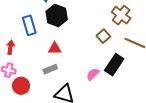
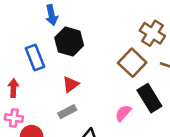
brown square: (103, 36) -> (132, 63), size x1.5
red triangle: (55, 48) -> (71, 84), turned -32
black rectangle: (114, 65) -> (149, 98), turned -60

